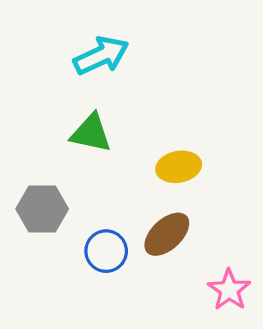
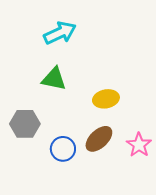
pink star: (229, 290) -> (139, 145), moved

